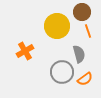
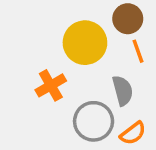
orange cross: (25, 51) -> (51, 85), moved

